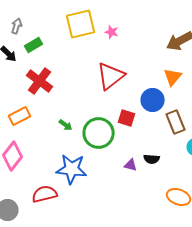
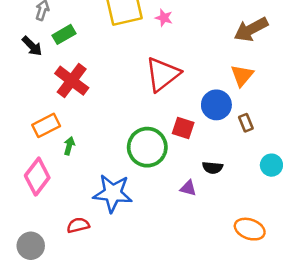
brown rectangle: (176, 122) -> (246, 123), moved, size x0.6
green arrow: (66, 125) -> (69, 146), moved, turned -112
black semicircle: (152, 159) -> (213, 168), moved
red semicircle: (45, 194) -> (78, 225), size x0.7

